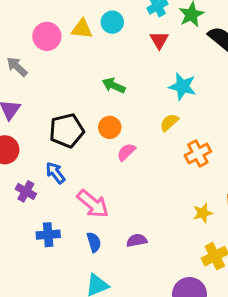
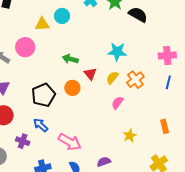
pink circle: (47, 36) -> (25, 47), moved
red triangle: (159, 40) -> (90, 74), moved
pink semicircle: (126, 152) -> (117, 103), moved
orange cross: (198, 154) -> (135, 80), moved
yellow star: (203, 213) -> (130, 136), moved

